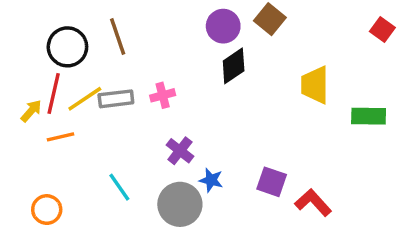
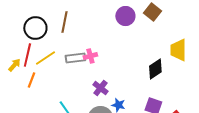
brown line: (118, 36) -> (64, 22), turned 30
black diamond: (234, 66) -> (155, 69), moved
gray rectangle: (116, 99) -> (75, 58), moved
orange line: (61, 137) -> (31, 80), turned -56

